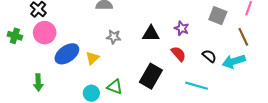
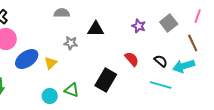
gray square: (218, 16) -> (169, 23), turned 30
purple star: (182, 28) -> (139, 26), moved
black triangle: (151, 34) -> (96, 29), moved
cyan line: (197, 86) -> (161, 85), moved

